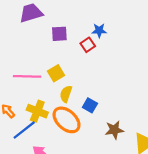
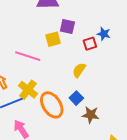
yellow square: (56, 73) -> (53, 39), moved
yellow semicircle: (66, 94) -> (79, 70), moved
brown star: (114, 130) -> (91, 115), moved

